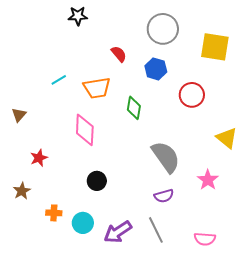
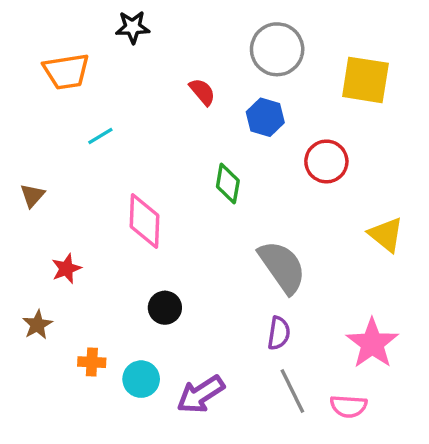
orange trapezoid: (97, 88) -> (66, 71), moved
pink star: (208, 180) -> (372, 343), moved, size x1.4
purple semicircle: (164, 196) -> (279, 333), turned -66
gray line: (156, 230) -> (292, 391), moved

